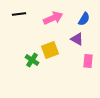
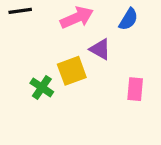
purple triangle: (77, 39) -> (100, 49), moved

